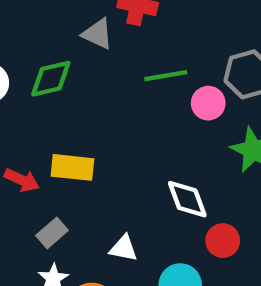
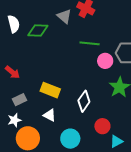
yellow rectangle: (72, 167) -> (50, 90), moved
white diamond: (187, 199) -> (84, 101), turned 40
red circle: (223, 241) -> (102, 126), moved

